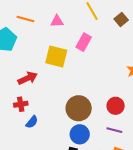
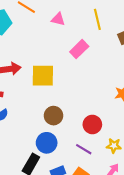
yellow square: (56, 57) -> (43, 76), moved, turned -30
brown circle: (79, 108) -> (53, 116), size x0.7

